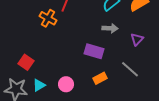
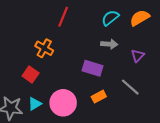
orange cross: (48, 18) -> (44, 48), moved
red square: (26, 62) -> (31, 74), moved
pink circle: (66, 84) -> (63, 103), size x1.6

